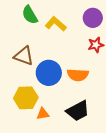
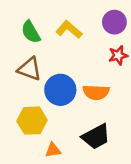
green semicircle: (30, 15) -> (31, 32), moved
orange triangle: (43, 114) -> (53, 150), moved

